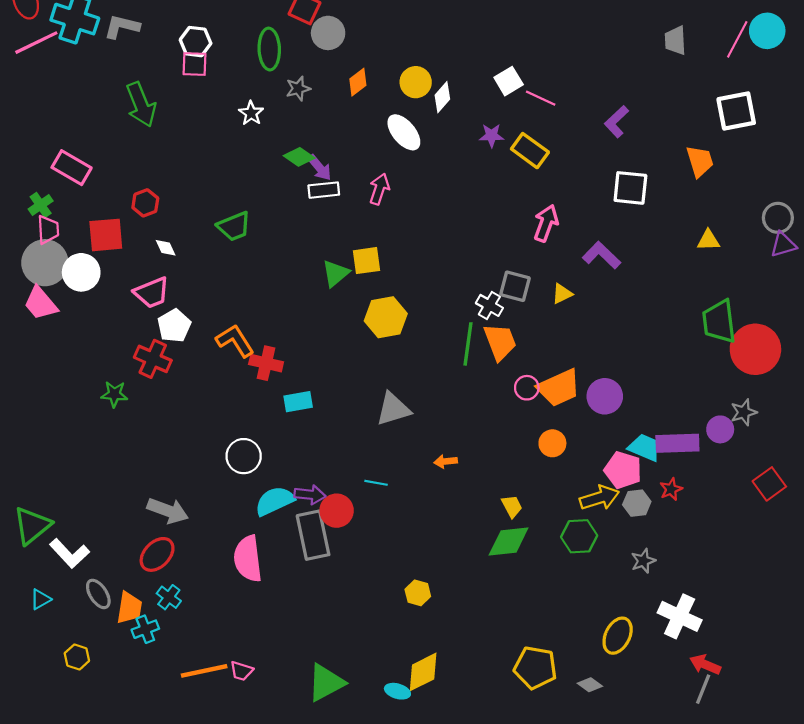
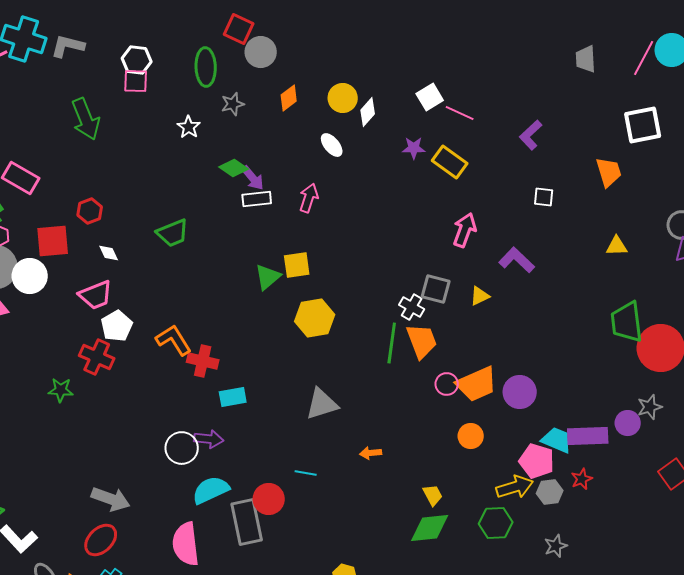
white ellipse: (404, 132) -> (332, 145), size x0.7
white square: (630, 188) -> (544, 197), size x0.6
purple arrow: (310, 495) -> (209, 439), moved

